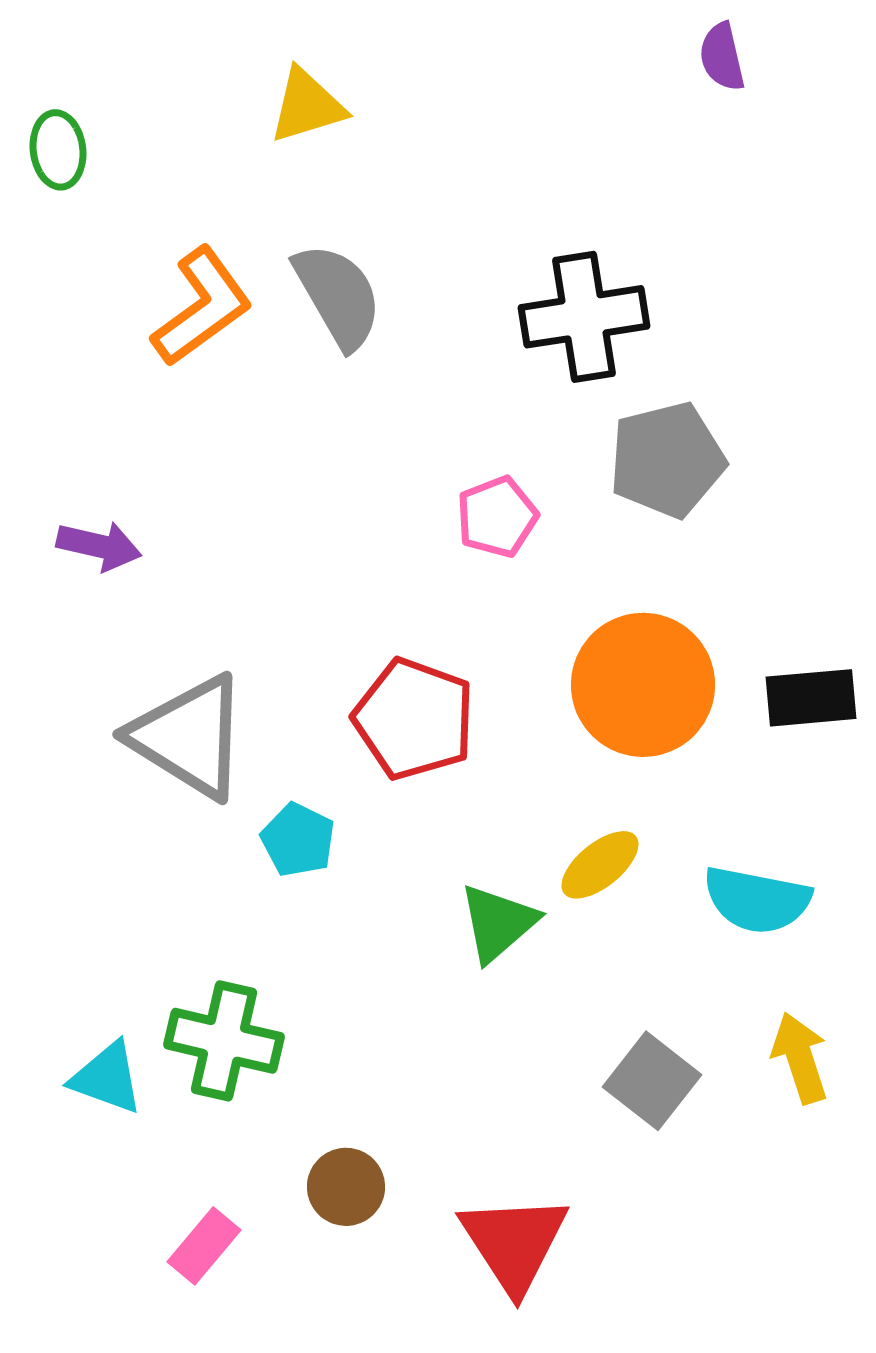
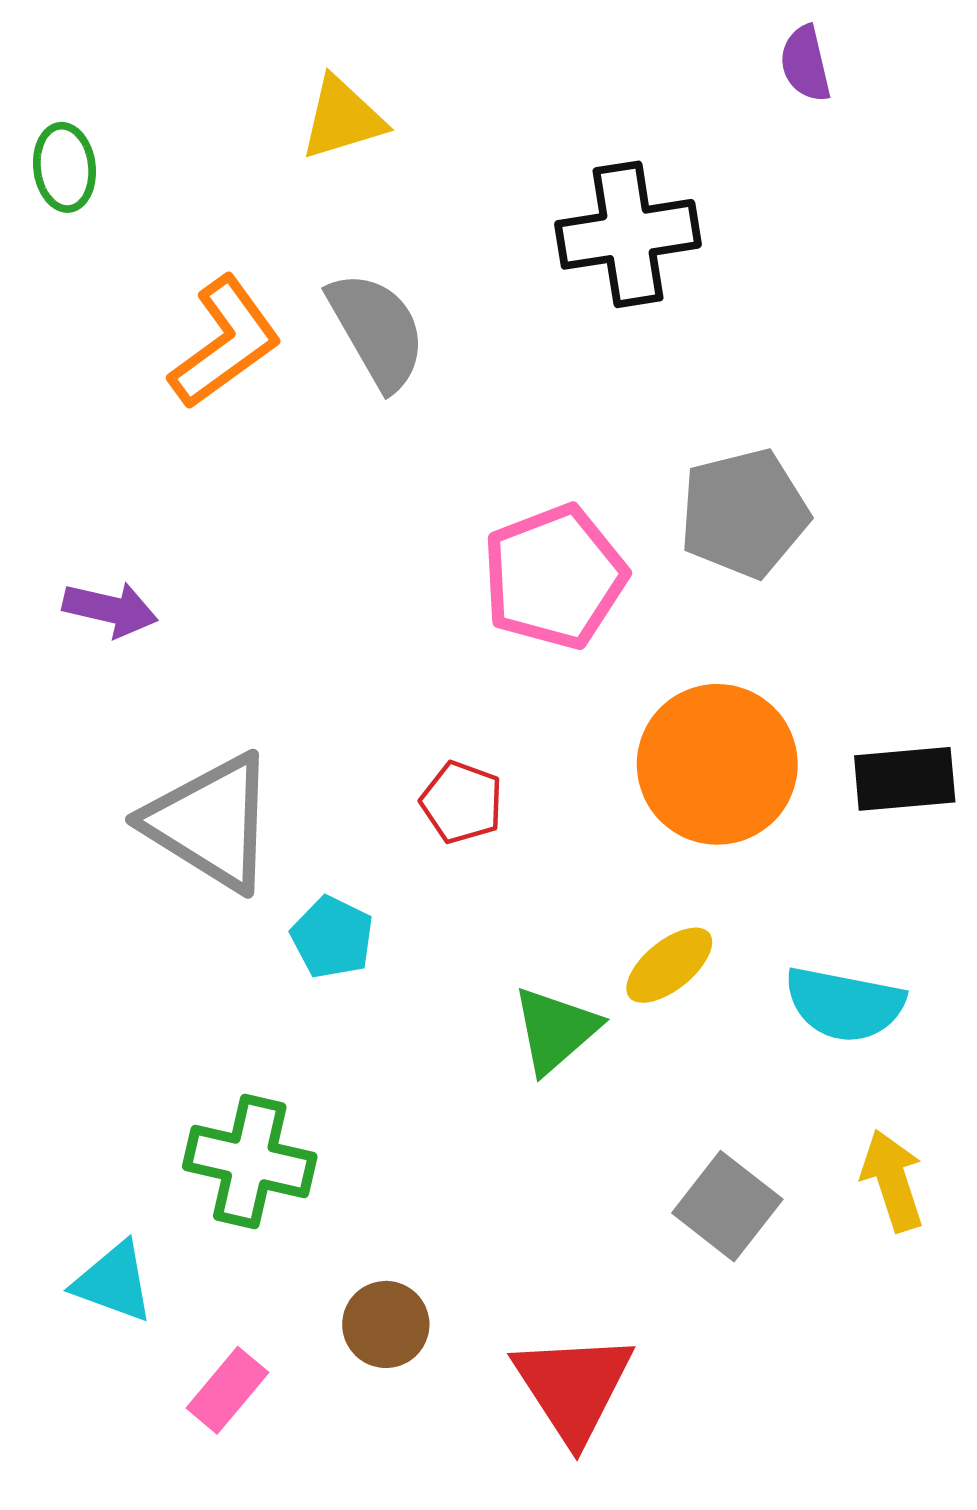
black cross: (584, 317) -> (628, 234), moved
pink pentagon: (497, 517) -> (554, 577), size x1.6
red pentagon: (414, 719) -> (462, 802), size x0.6
cyan triangle: (107, 1078) -> (114, 1282), moved

